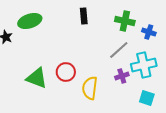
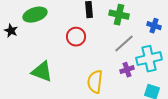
green cross: (125, 21) -> (119, 15), moved
red circle: (66, 72) -> (76, 37), moved

